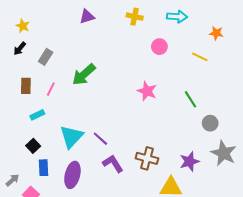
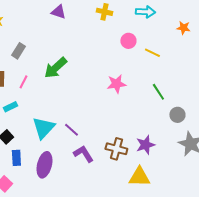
purple triangle: (87, 17) -> (58, 12), turned 35
yellow line: (200, 57) -> (152, 53), moved
pink star: (147, 91) -> (116, 84), turned -30
purple star: (189, 161) -> (145, 145), moved

